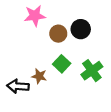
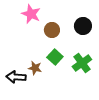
pink star: (35, 16) -> (31, 14), turned 30
black circle: (81, 29) -> (83, 26), moved

